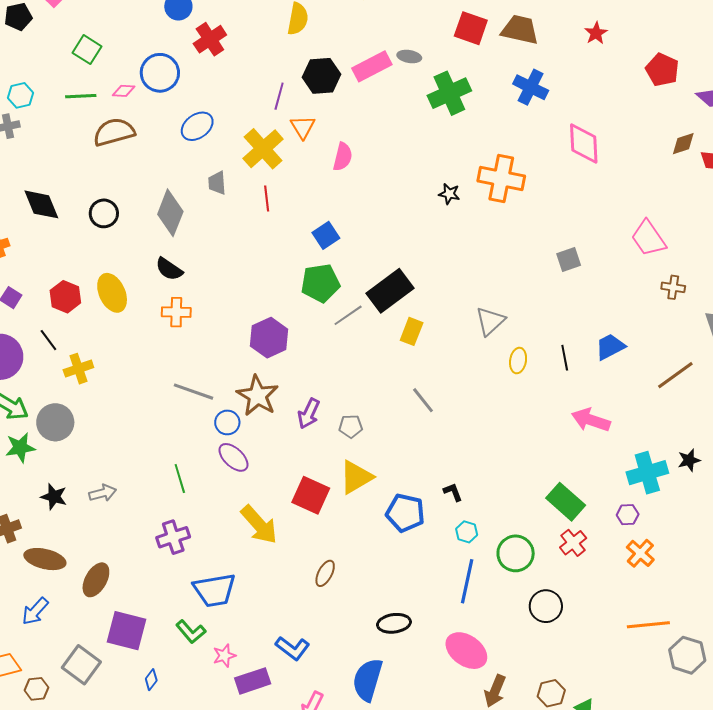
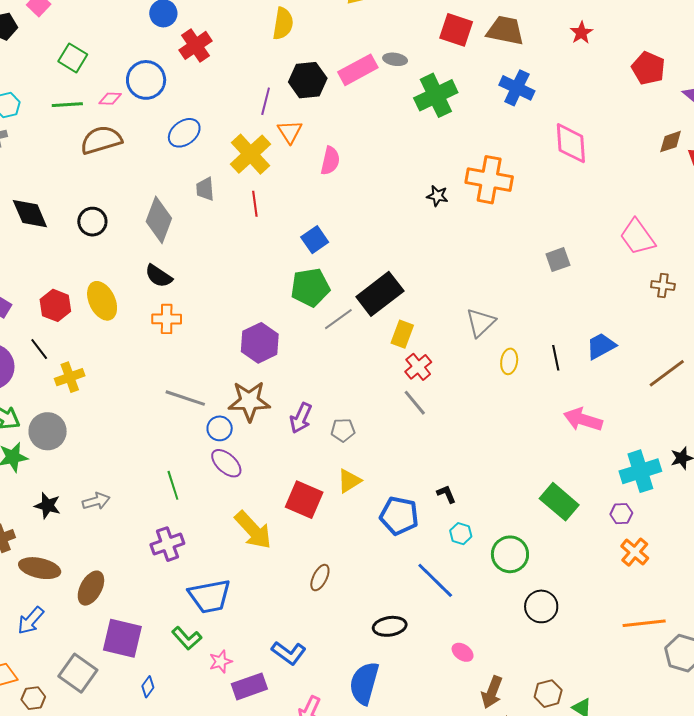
brown star: (257, 396) -> (249, 401), turned -30
yellow triangle: (356, 477) -> (349, 481), size x0.7
red cross: (573, 543) -> (418, 367), moved
blue line: (467, 581) -> (435, 580), moved, turned -57
pink ellipse: (466, 651) -> (463, 652), size x0.5

